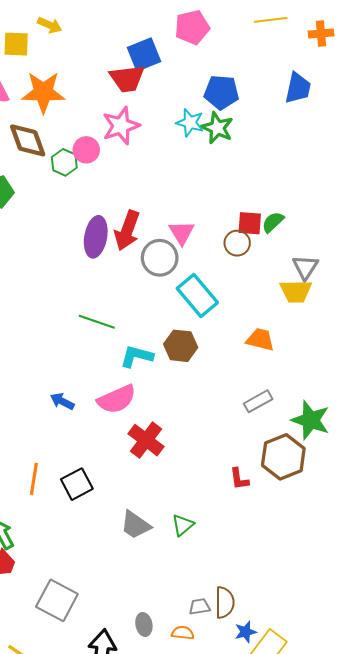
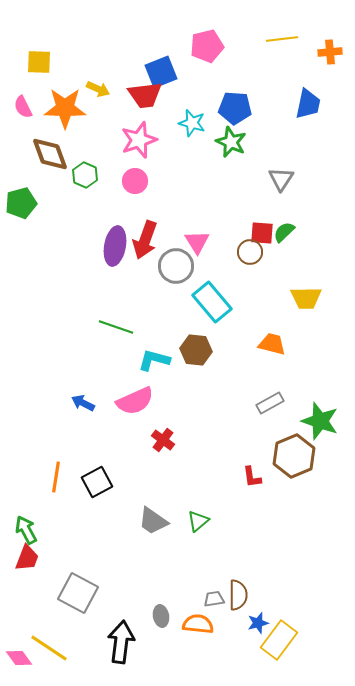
yellow arrow: (50, 25) -> (98, 89), moved
cyan star: (190, 123) -> (192, 123), moved
pink circle: (86, 150) -> (135, 181), moved
gray triangle: (305, 267) -> (281, 179), moved
red cross: (146, 440) -> (163, 440), size x0.7
orange semicircle: (183, 633) -> (198, 624), size x1.4

